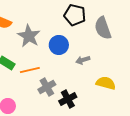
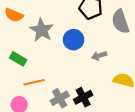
orange line: (30, 70) -> (34, 82), moved
gray cross: (47, 87) -> (60, 98), moved

